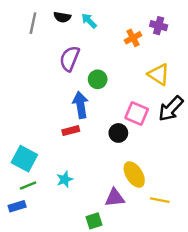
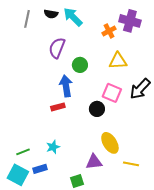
cyan arrow: (89, 21) -> (73, 17), size x1.5
purple cross: (159, 26) -> (130, 21), size x1.5
yellow triangle: (159, 74) -> (118, 61), moved, turned -36
cyan square: (24, 159) -> (18, 175), moved
blue rectangle: (17, 206) -> (40, 169), moved

